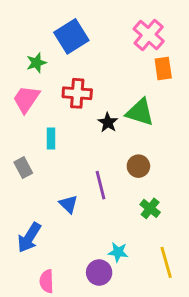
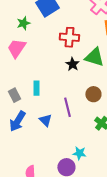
red cross: (77, 93) -> (69, 37), moved
cyan rectangle: (51, 138) -> (36, 88), moved
blue arrow: (29, 238) -> (17, 121), moved

